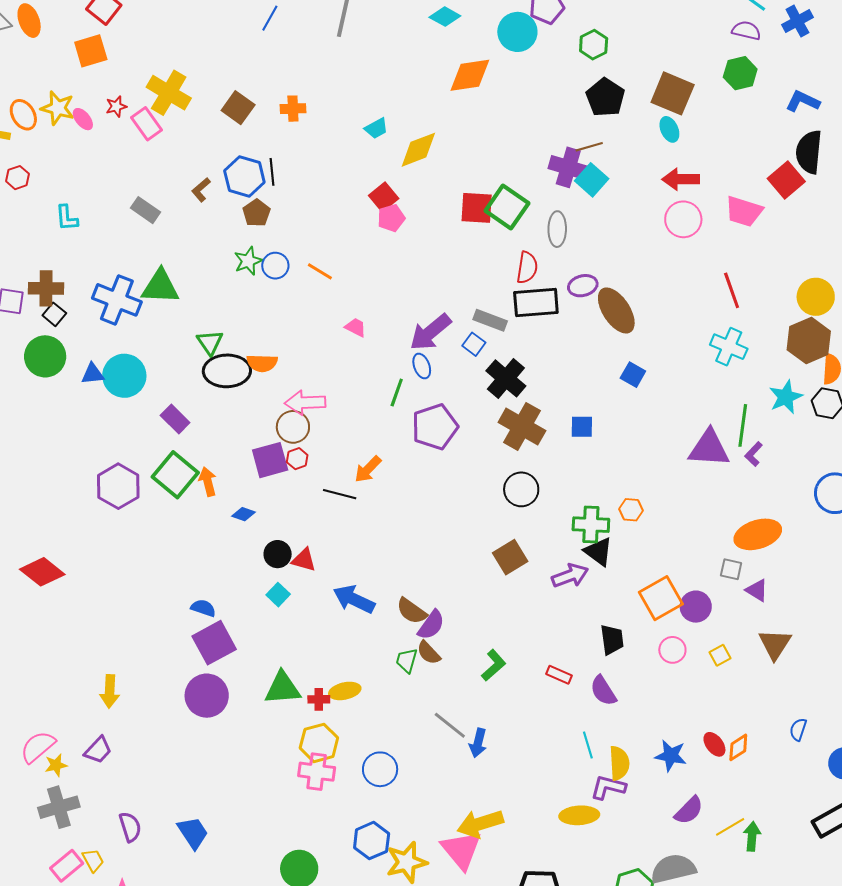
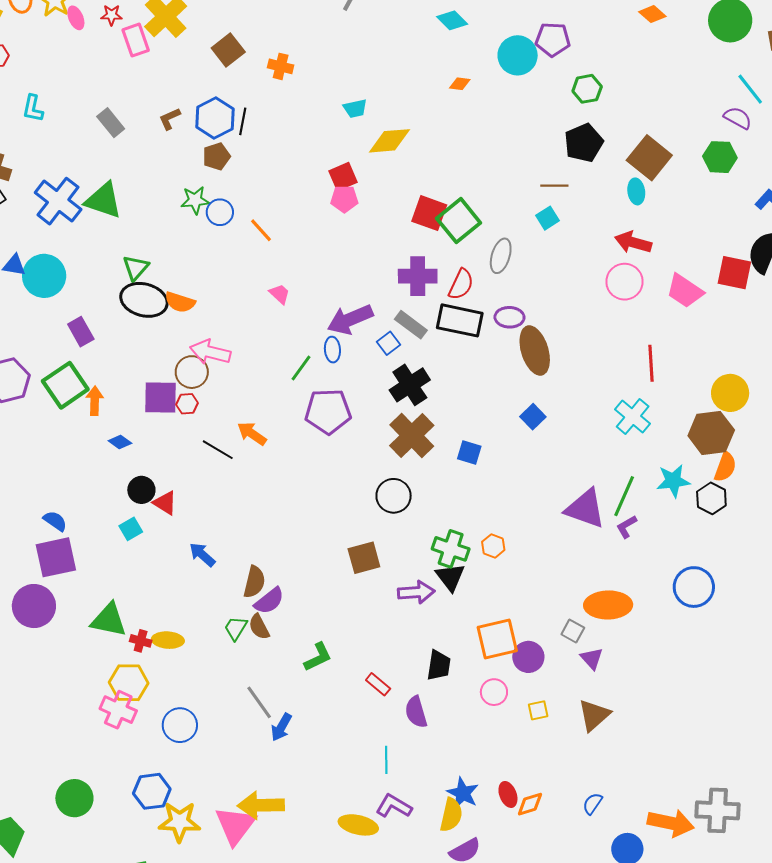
orange diamond: (470, 75) -> (460, 84), size x0.5
purple cross: (568, 167) -> (418, 276), moved, turned -33
cyan square: (592, 180) -> (547, 218), size x0.7
red square: (786, 180) -> (734, 273), turned 36
orange arrow: (368, 469) -> (252, 434), turned 64
blue arrow: (354, 599) -> (202, 555), size x0.7
brown semicircle: (412, 611) -> (254, 582), turned -128
yellow semicircle: (619, 763) -> (451, 815), moved

